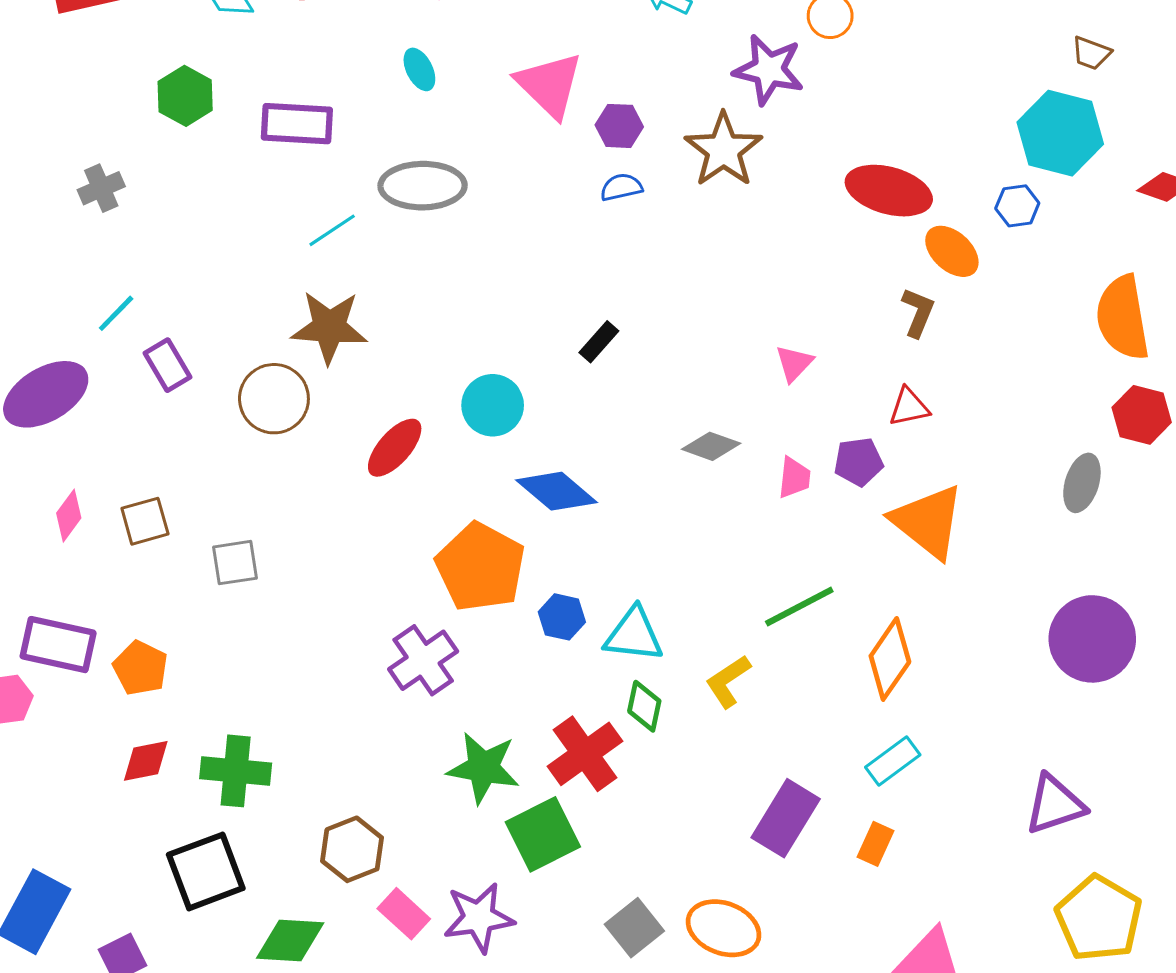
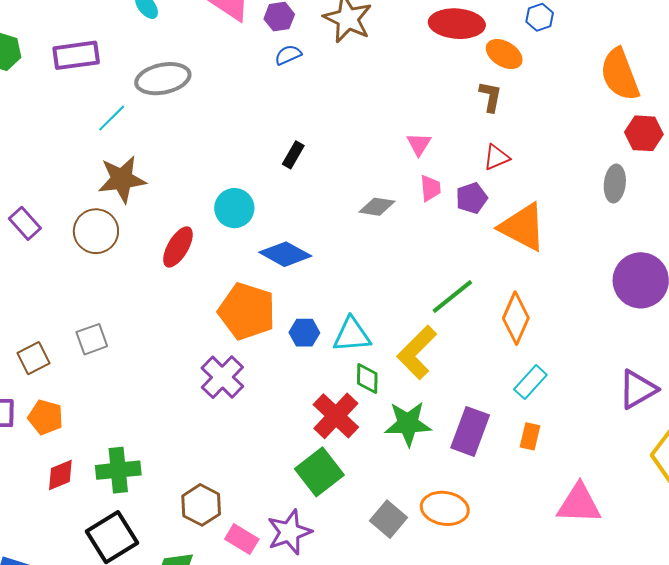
pink trapezoid: (794, 478) -> (430, 188), moved
brown square: (145, 521) -> (33, 358), moved
yellow L-shape: (728, 681) -> (417, 352), size x1.5
green star: (483, 768) -> (408, 424), moved

